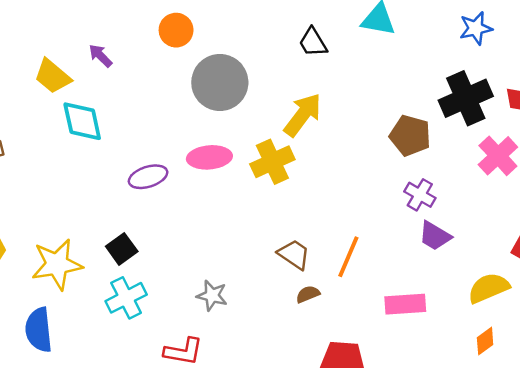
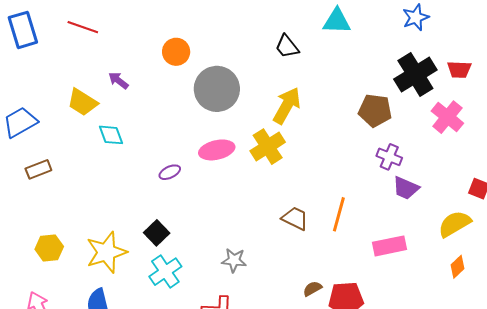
cyan diamond: (82, 121) -> (111, 135), size x0.7
purple ellipse: (148, 177) -> (170, 172), size x0.7
brown semicircle: (308, 294) -> (312, 289), moved

